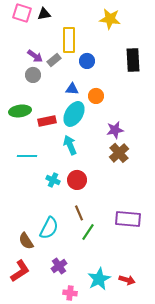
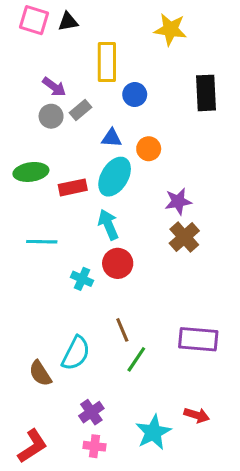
gray rectangle: (54, 60) -> (80, 110), moved
red circle: (77, 180) -> (118, 263), moved
red L-shape: (20, 271) -> (32, 446), moved
red arrow: (127, 280) -> (197, 415), moved
pink cross: (70, 293) -> (94, 446), moved

